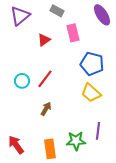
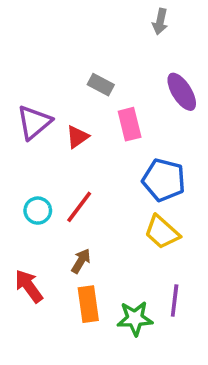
purple triangle: (20, 16) -> (34, 122), moved
red arrow: (16, 145) -> (29, 286), moved
orange rectangle: (50, 149) -> (88, 304), moved

